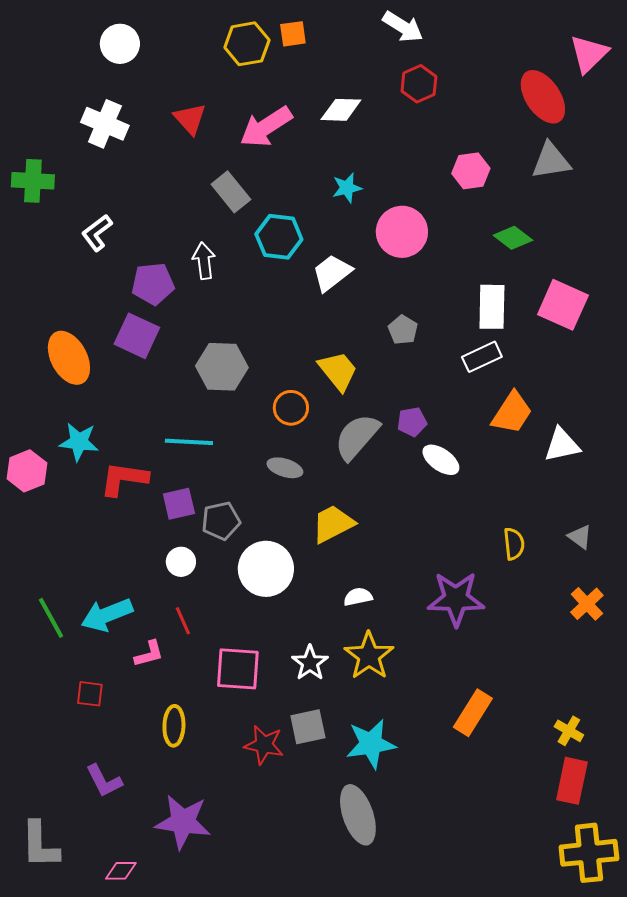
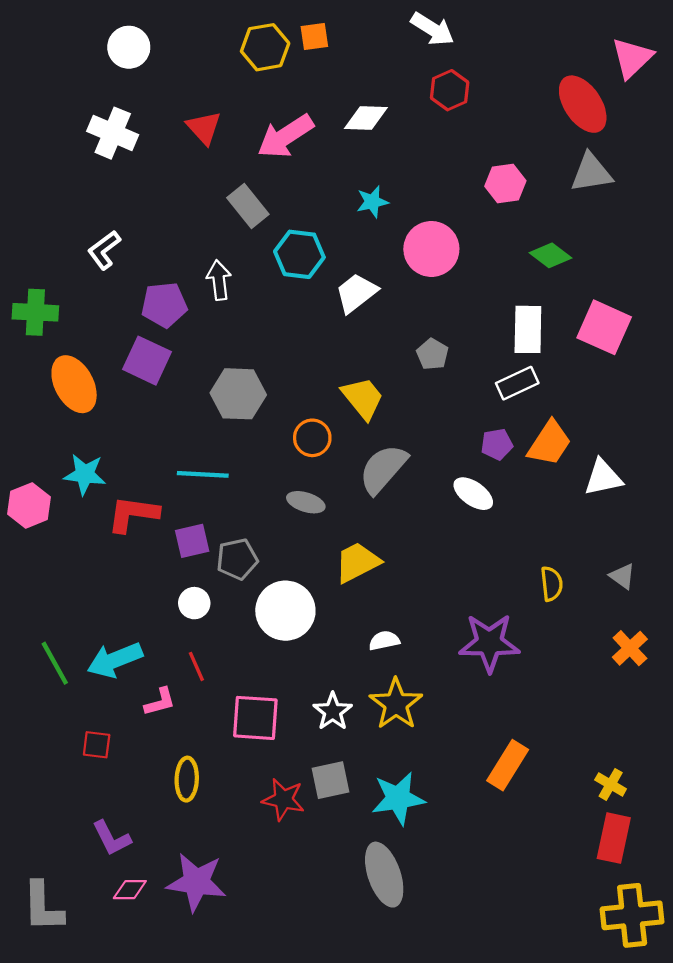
green cross: (33, 181) -> (35, 312), moved
purple pentagon: (412, 422) -> (497, 444), moved
pink diamond: (121, 871) -> (130, 890), moved

